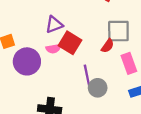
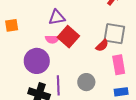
purple circle: (27, 61) -> (37, 61), moved
purple line: (87, 75) -> (58, 85), moved

